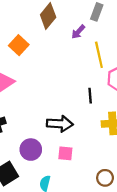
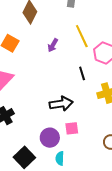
purple arrow: (78, 32) -> (53, 45), moved
purple circle: (31, 150) -> (50, 138), moved

